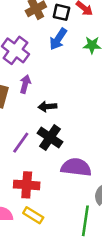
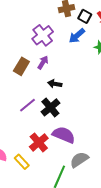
red cross: (27, 185) -> (39, 142), moved, turned 30

